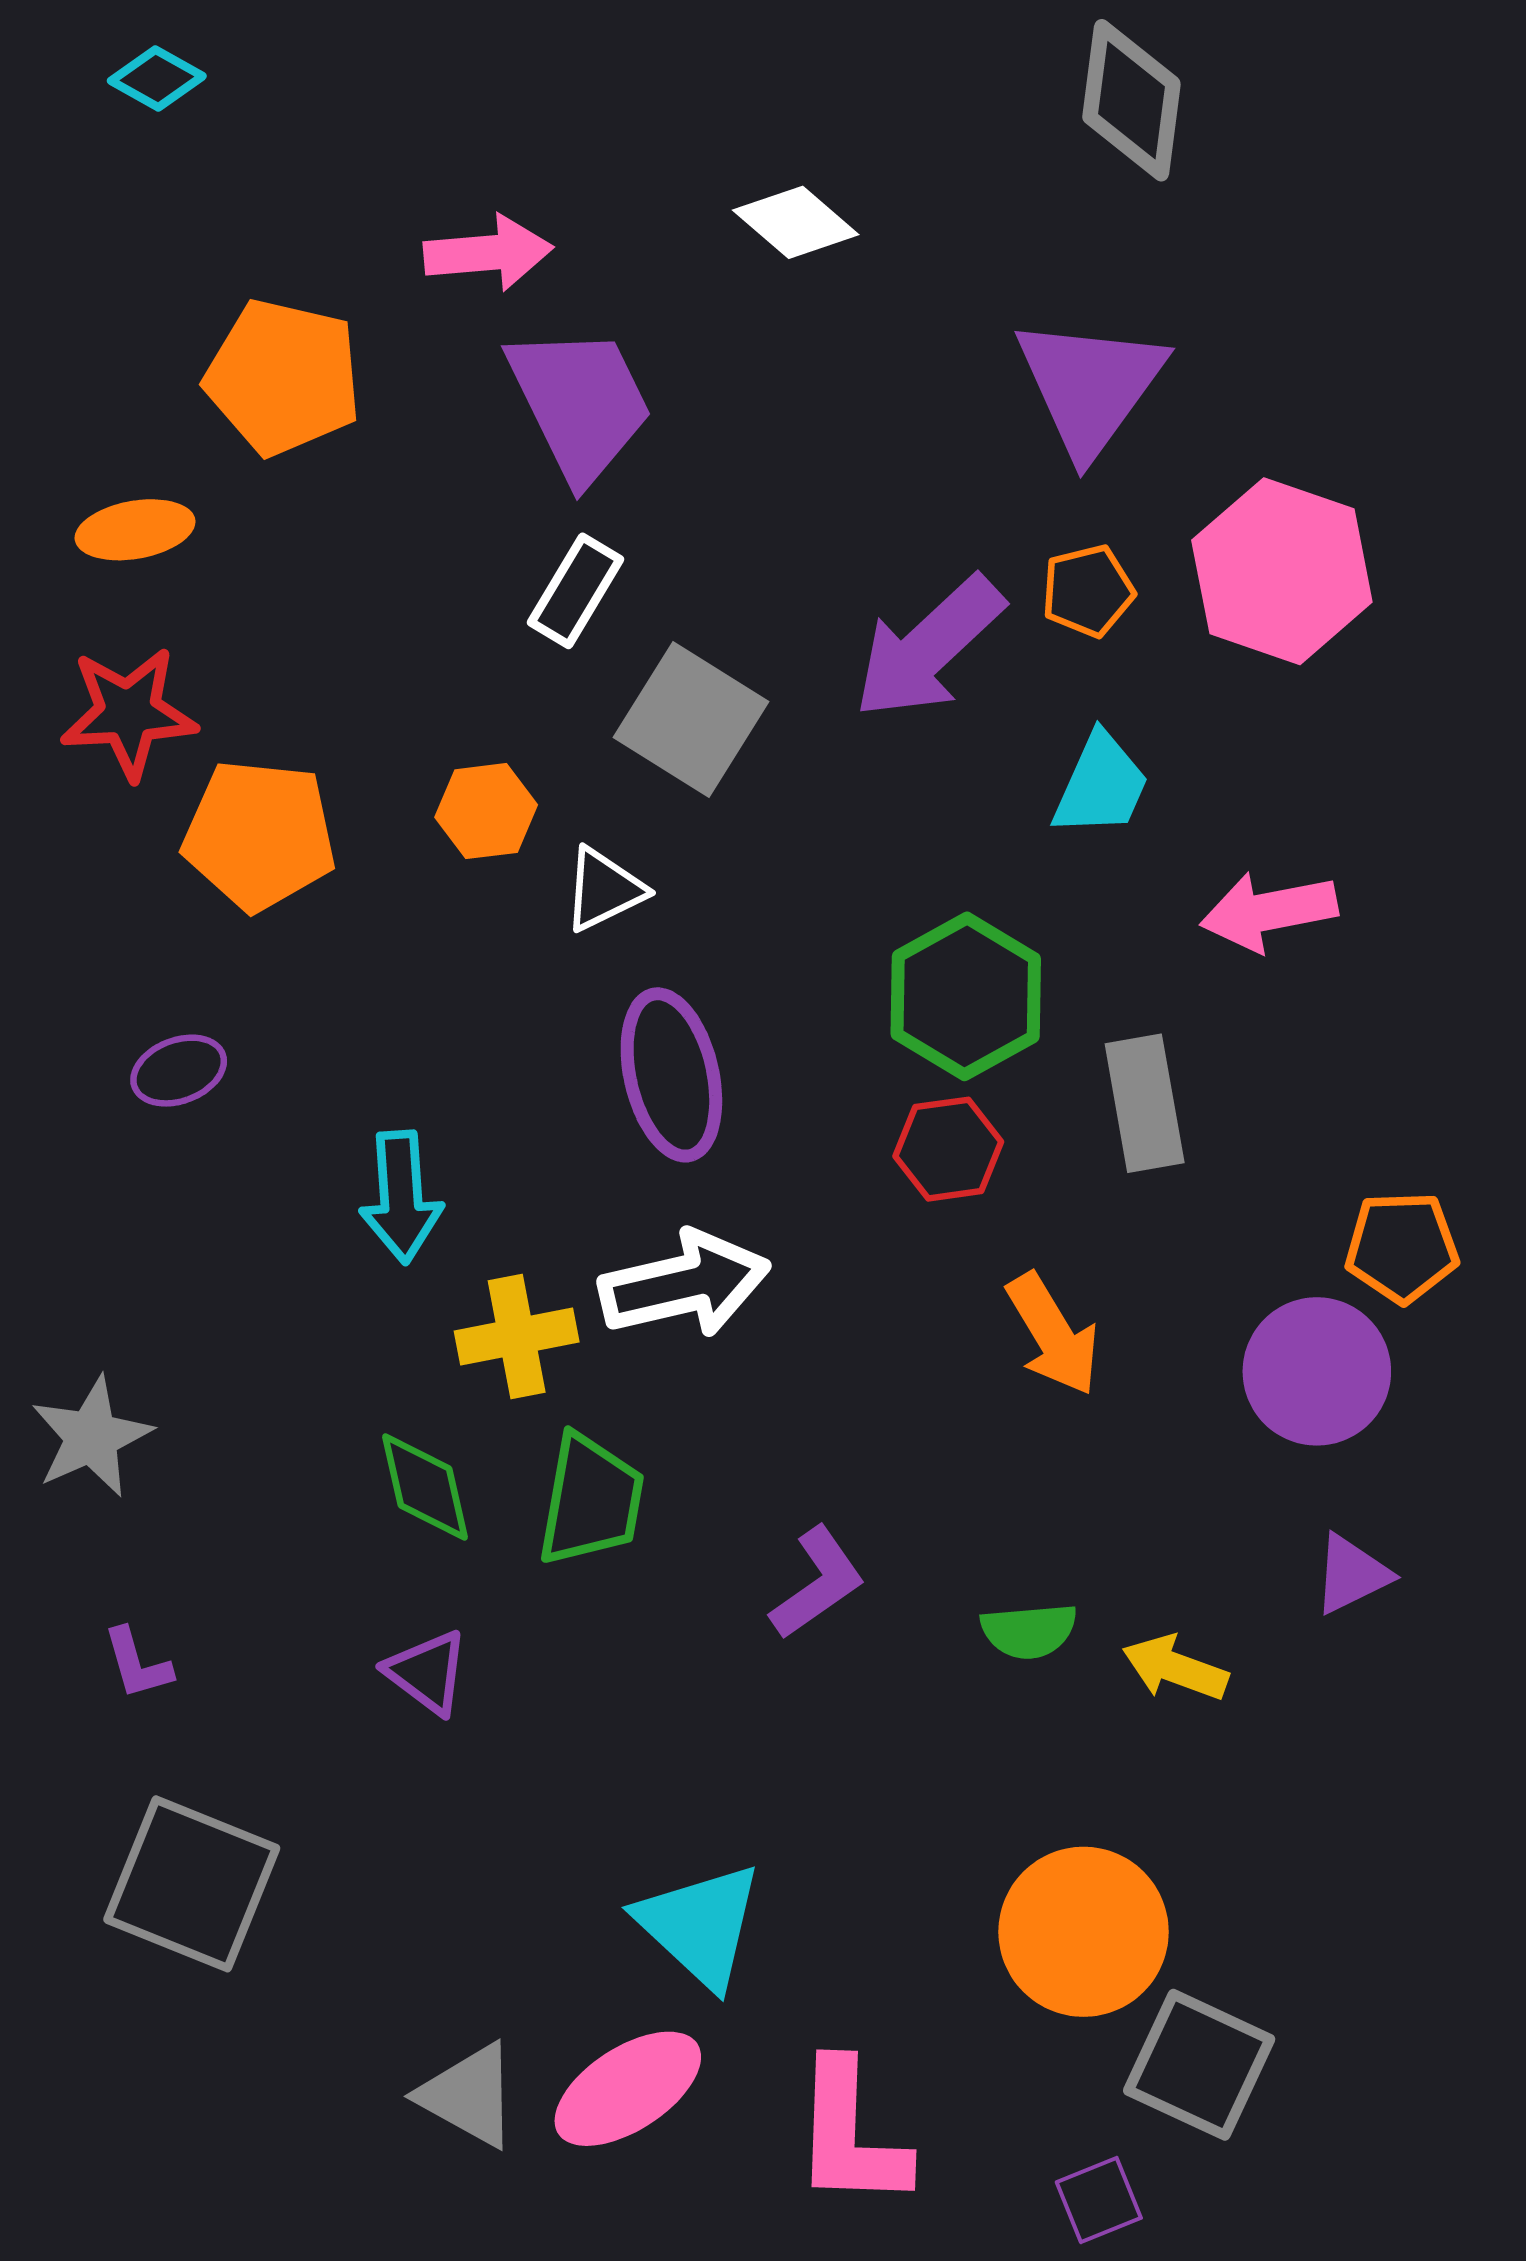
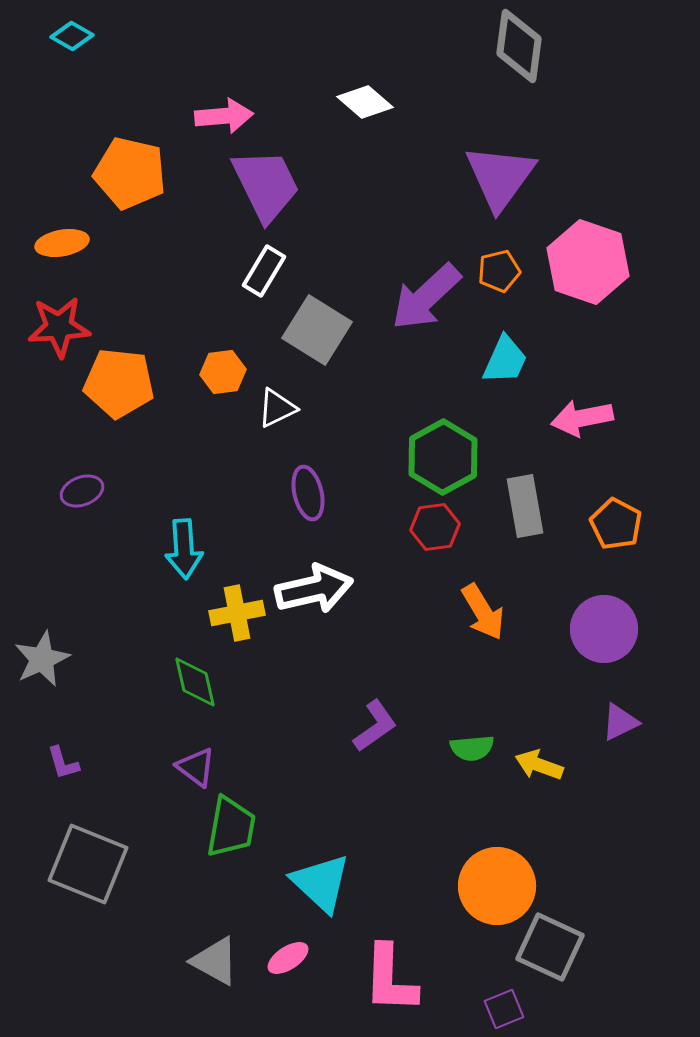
purple ellipse: (671, 1075) -> (308, 493), size x0.7
orange pentagon: (1402, 1247) -> (616, 524), moved, turned 30
green trapezoid: (591, 1500) -> (231, 827), moved
pink ellipse: (628, 2089) -> (288, 958), size x0.6

